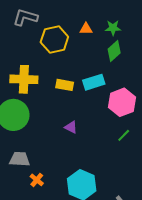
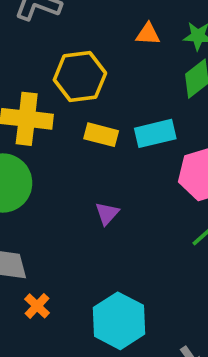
yellow hexagon: (54, 40) -> (80, 76), moved
purple triangle: (71, 127) -> (107, 213), turned 40

